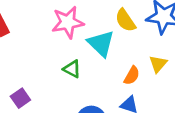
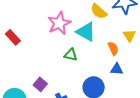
orange semicircle: (132, 76) -> (113, 48), turned -40

